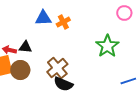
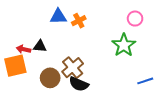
pink circle: (124, 13) -> (135, 19), moved
brown circle: (20, 70) -> (50, 78), moved

